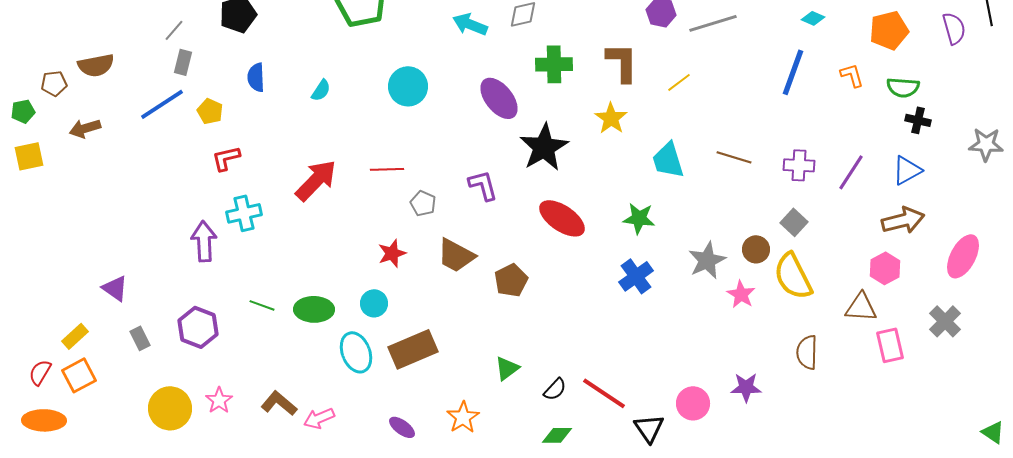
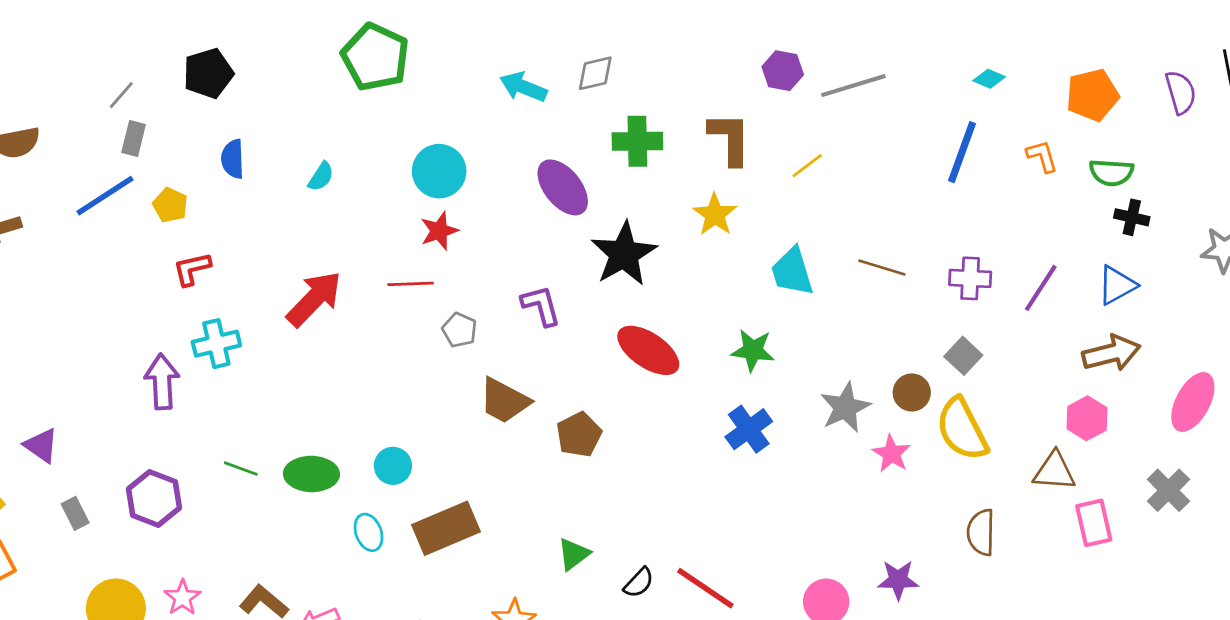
red star: (392, 253) -> (439, 231), moved
cyan ellipse: (356, 352) -> (369, 532), size x0.7

